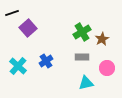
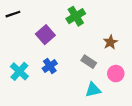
purple square: (28, 28) -> (45, 35), moved
green cross: (82, 32) -> (76, 16), moved
gray rectangle: (82, 57) -> (89, 62), turned 32

